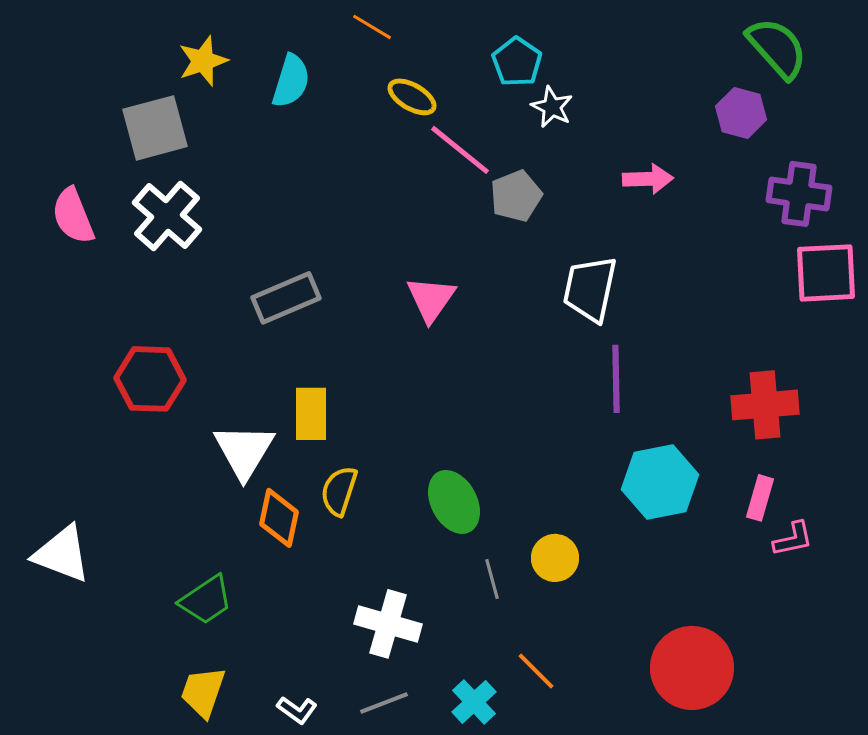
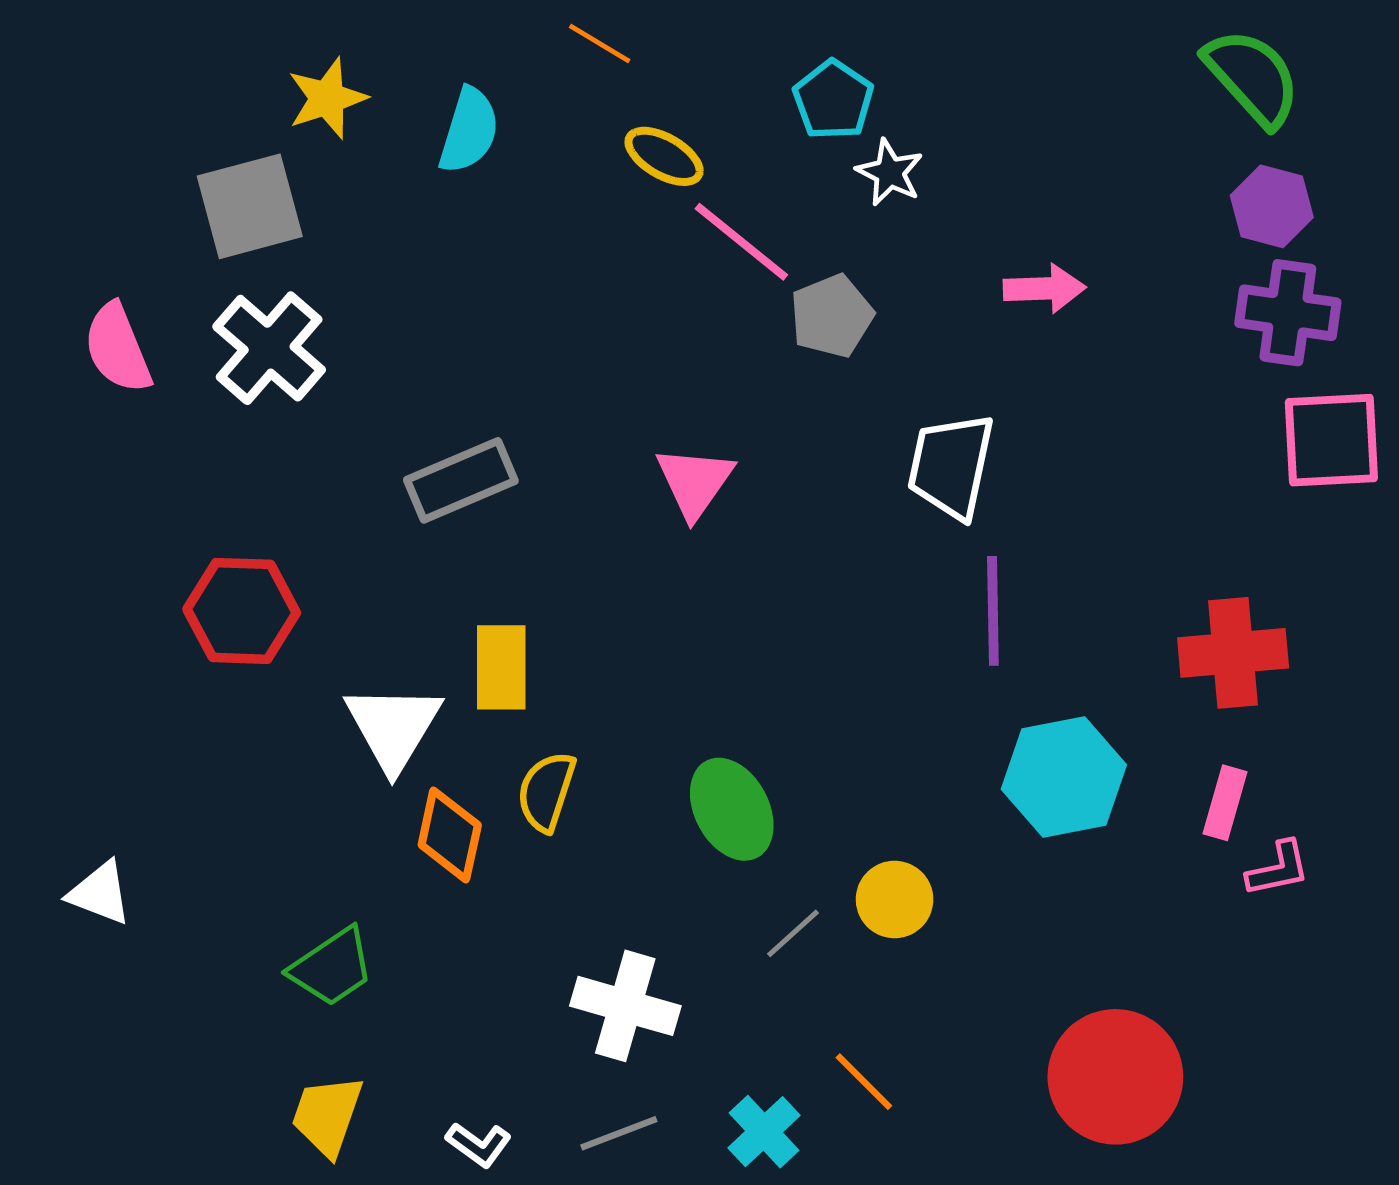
purple hexagon: (741, 113) -> (1272, 206), moved
white triangle: (62, 554) -> (100, 893), size x0.7
gray line: (492, 579) -> (793, 933), turned 63

